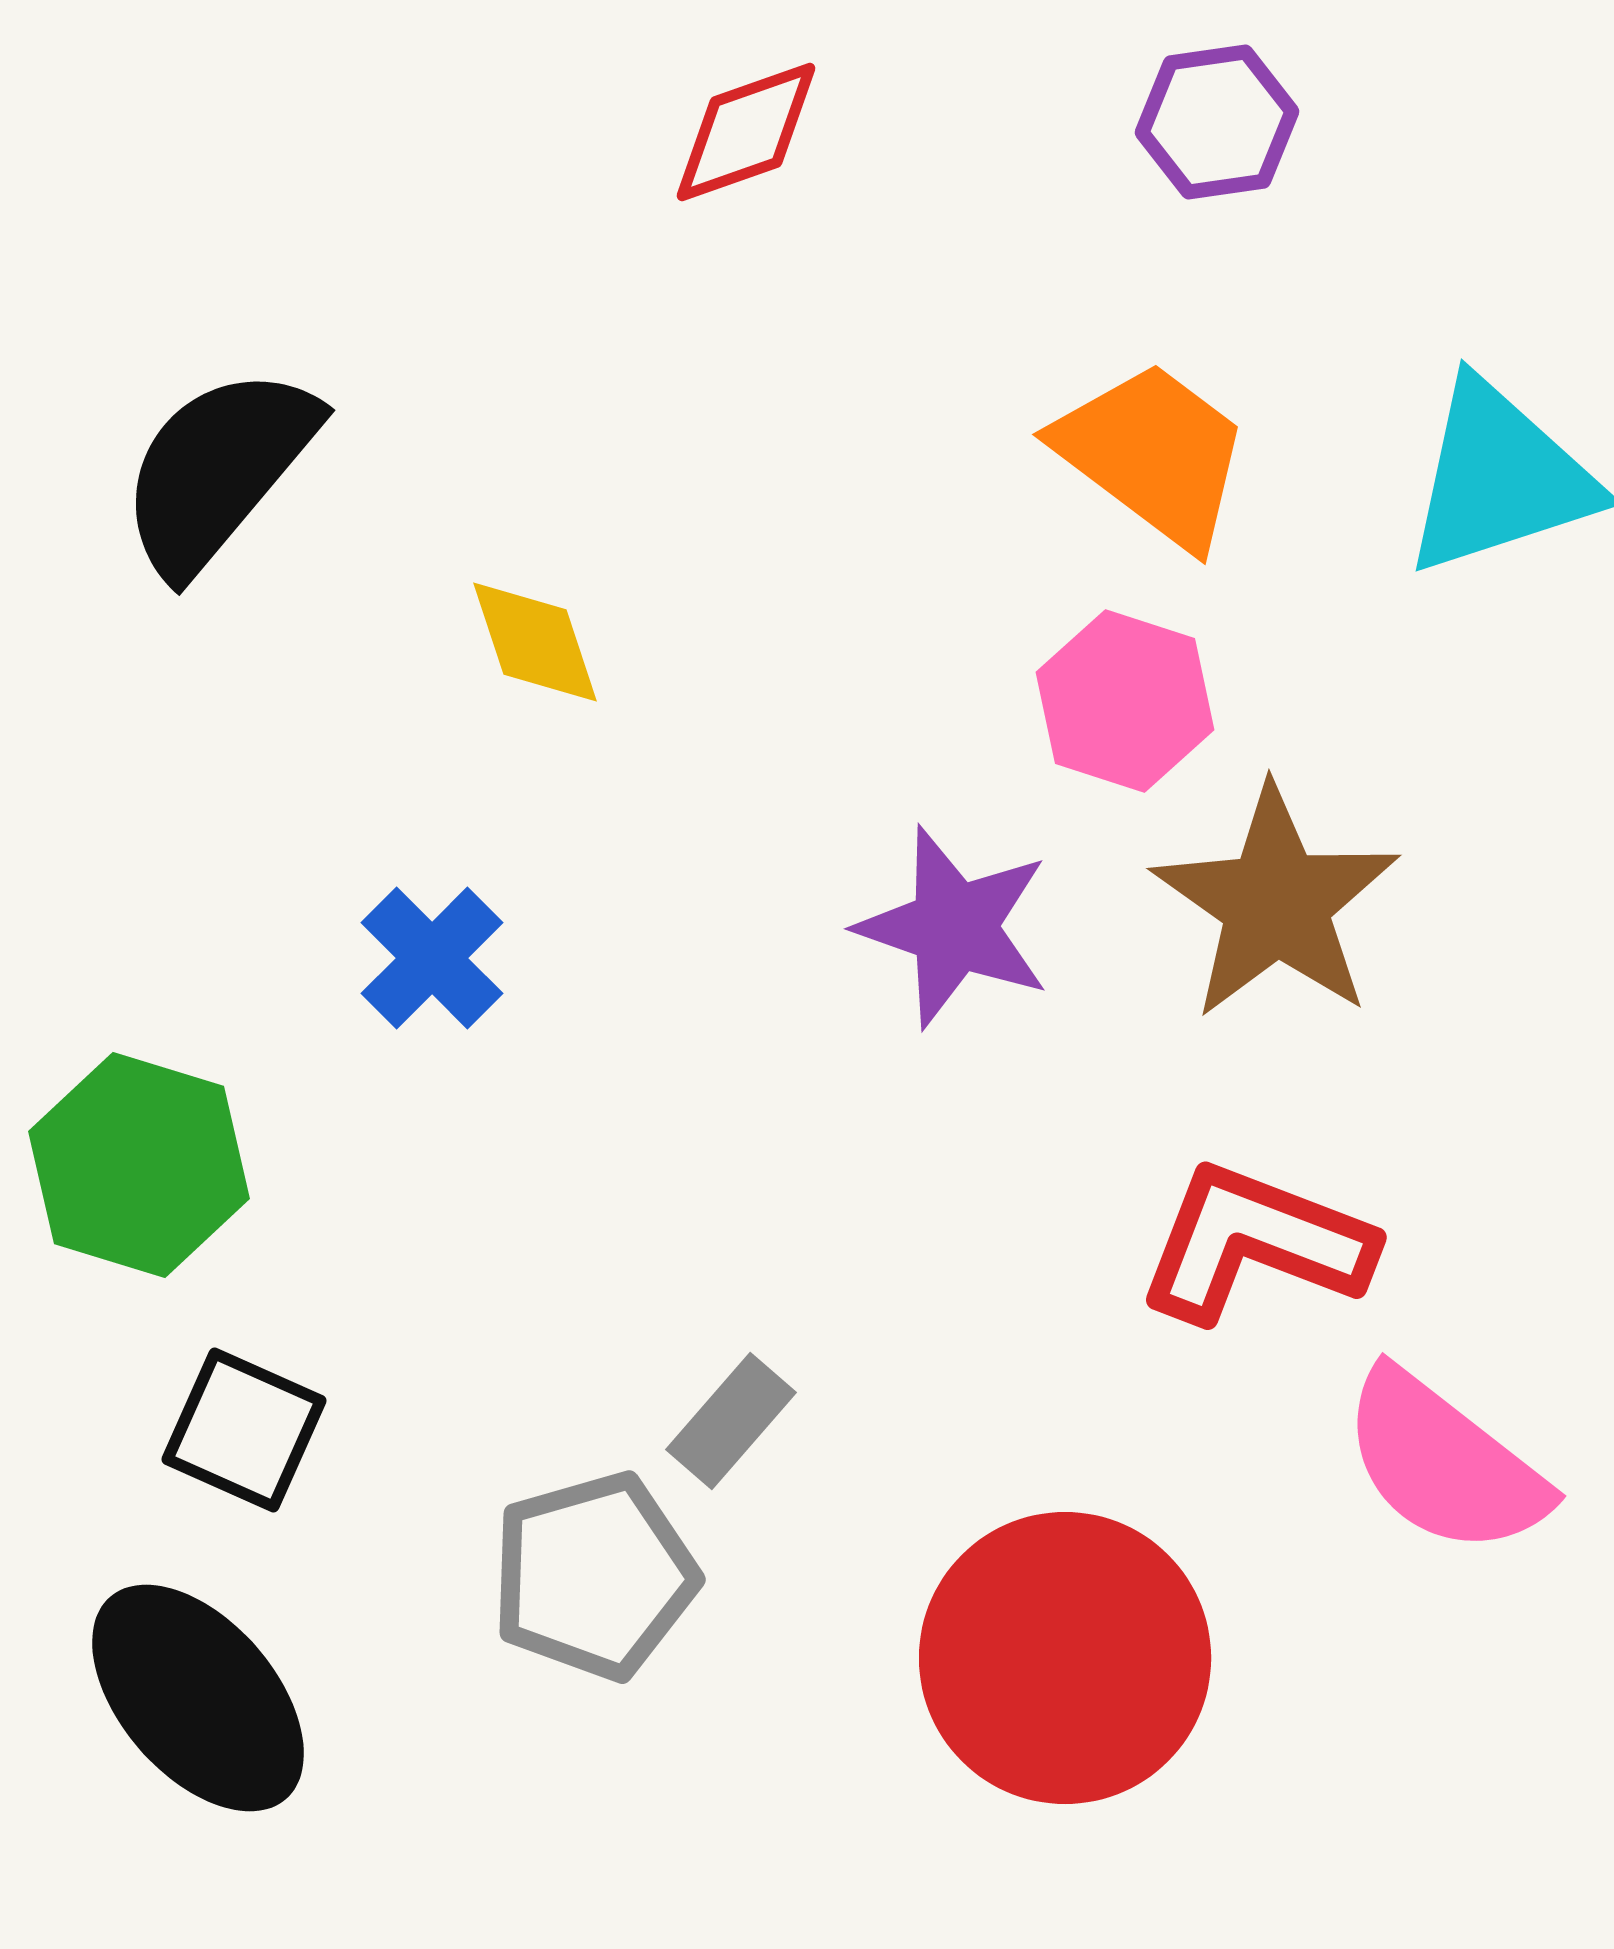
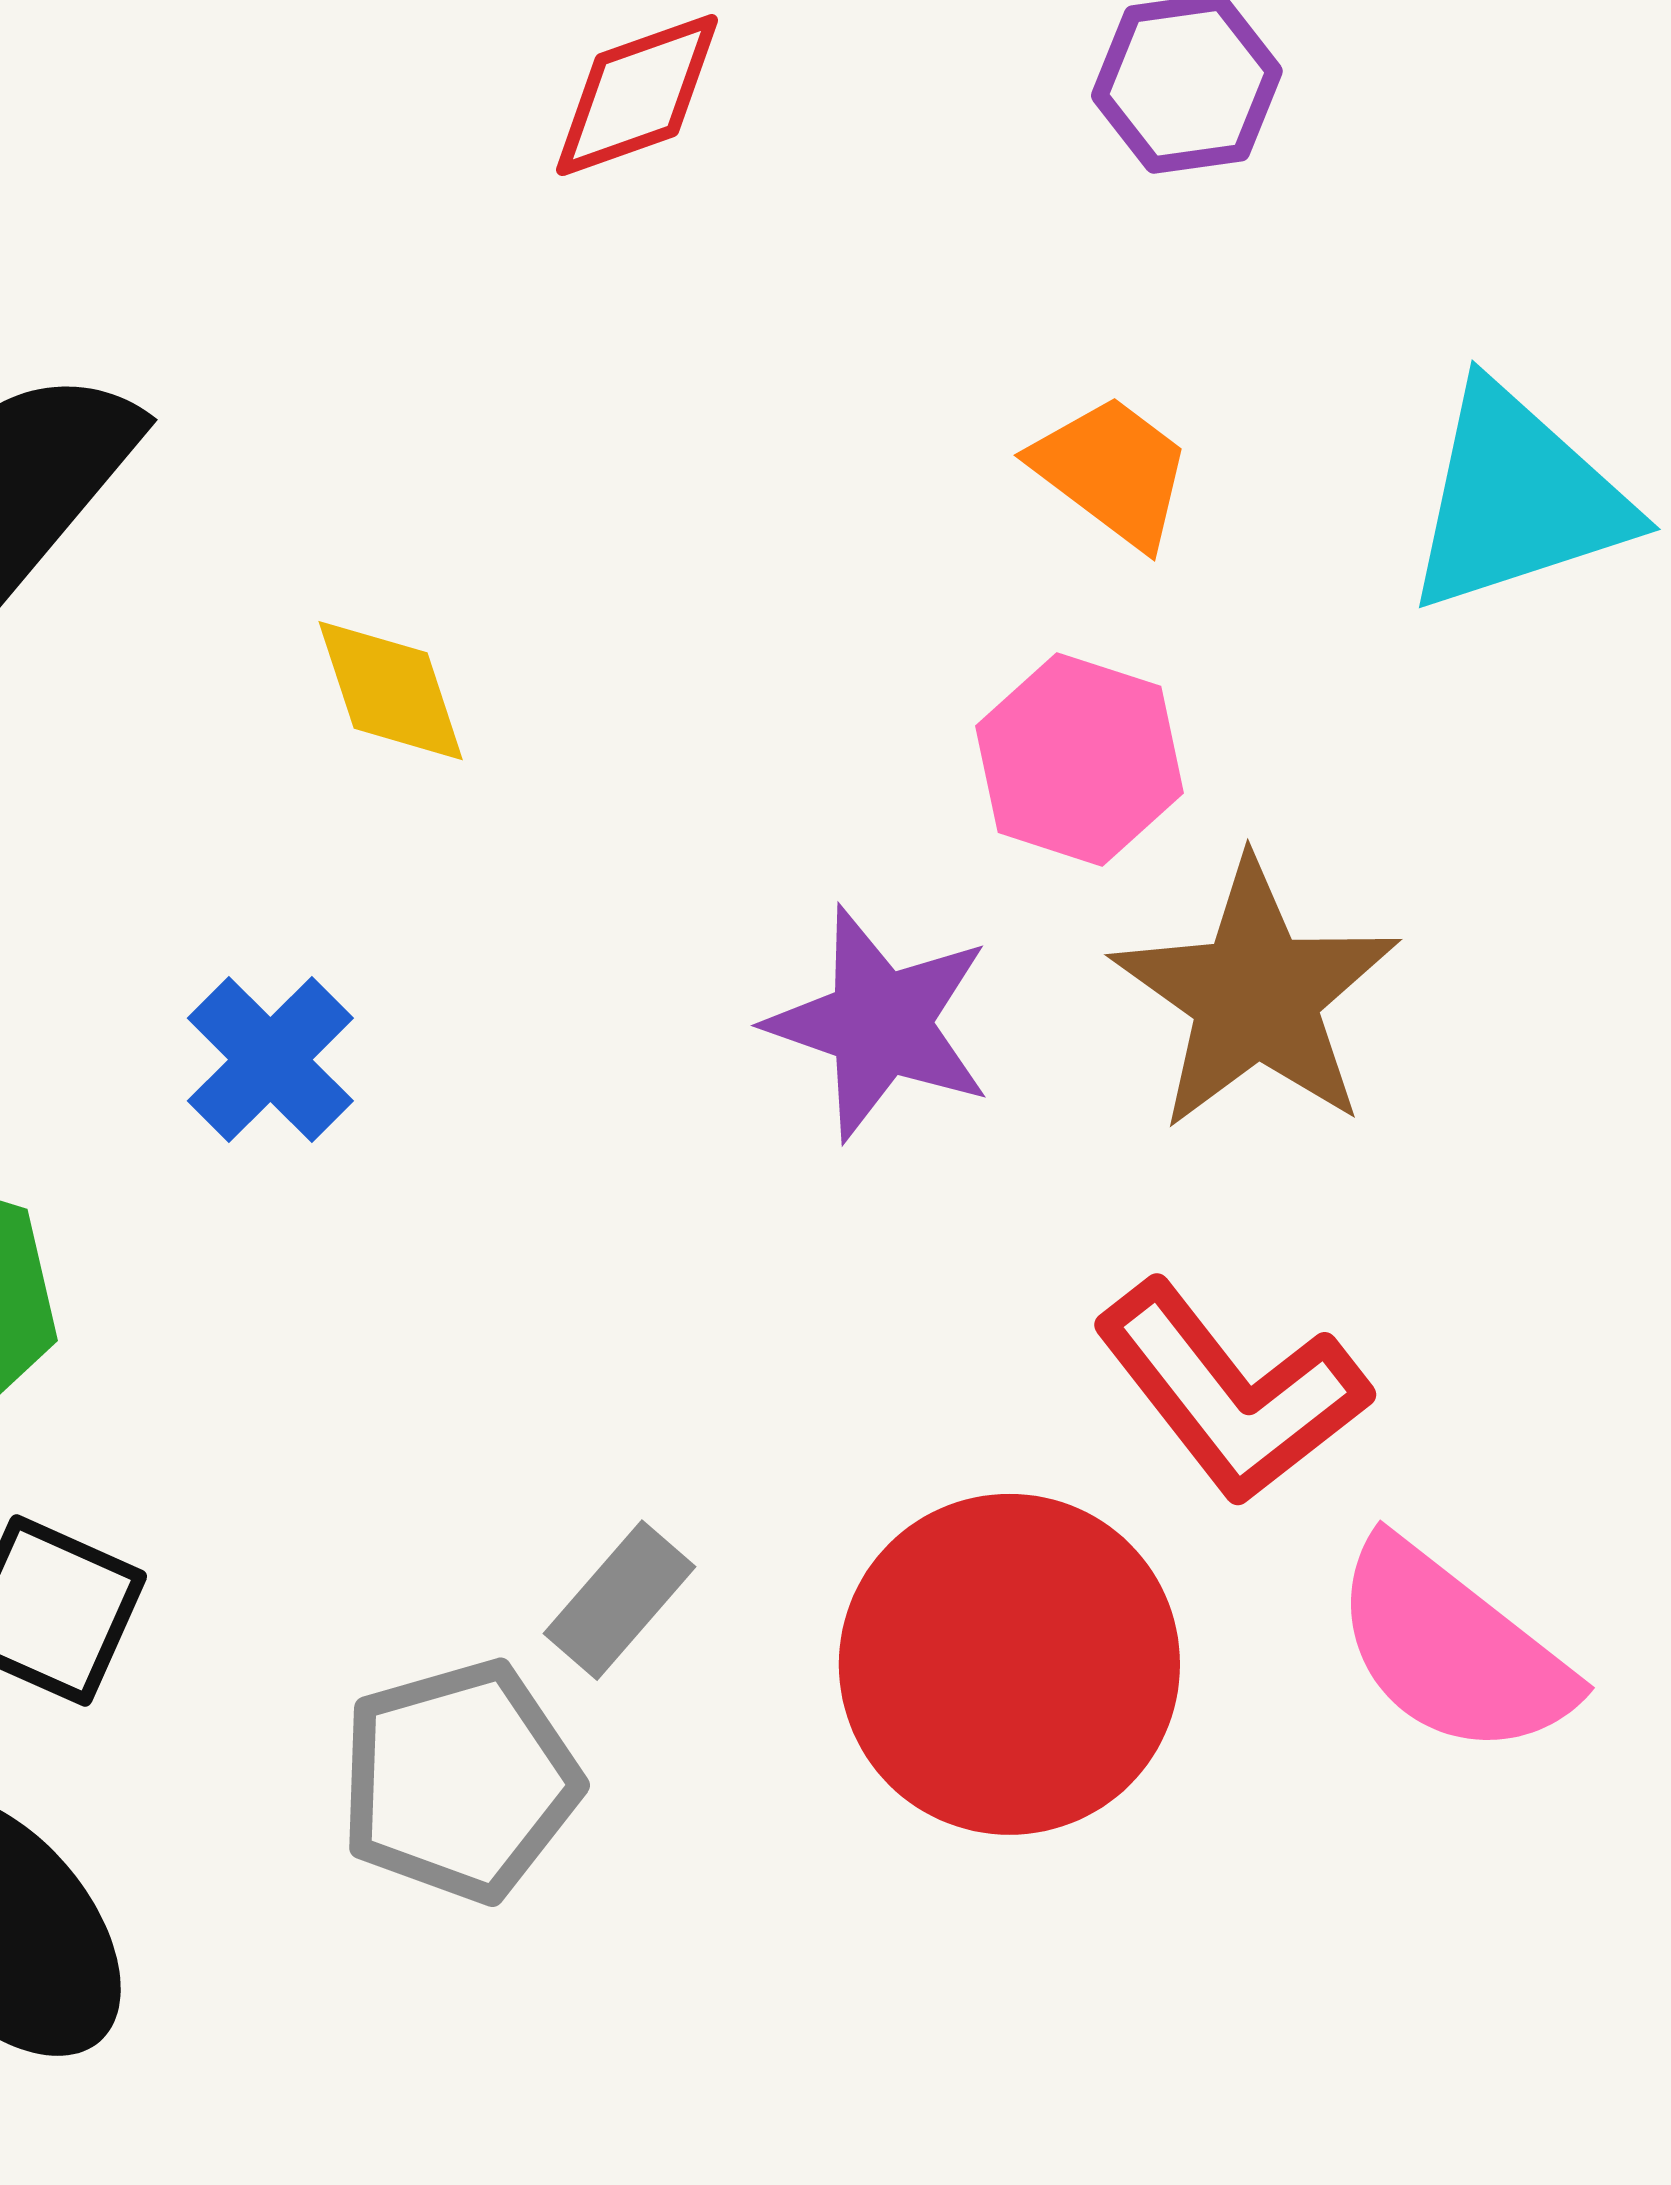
orange trapezoid: (1153, 454) -> (1112, 471), size x0.7
red L-shape: (1255, 1243) -> (1231, 1392), turned -149
red circle: (1065, 1658) -> (1009, 1664), moved

